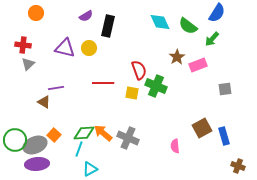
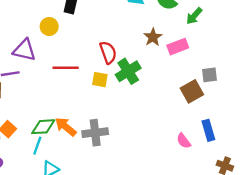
purple triangle: (65, 48) -> (24, 50), moved
green cross: (156, 86) -> (128, 71), turned 35
brown square: (202, 128) -> (192, 91), moved
gray cross: (128, 138) -> (95, 133), turned -30
pink semicircle: (175, 146) -> (184, 141), moved, turned -32

